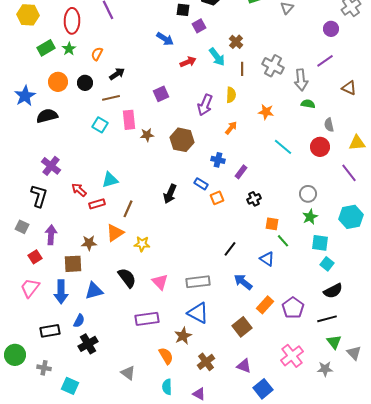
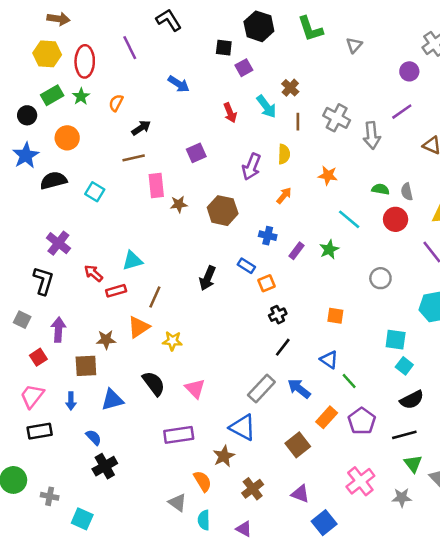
yellow hexagon: (28, 15) -> (47, 54), moved
blue arrow: (165, 39) -> (179, 84), moved
red arrow: (188, 62) -> (230, 113), turned 91
black circle: (85, 83) -> (27, 115), moved
green semicircle: (308, 104) -> (380, 189), moved
cyan square: (100, 125) -> (95, 192), moved
black cross: (254, 199) -> (278, 315), moved
green star: (310, 217) -> (329, 249), moved
green line: (283, 241) -> (349, 381), moved
gray rectangle: (198, 282) -> (261, 388), moved, turned -40
blue arrow: (61, 292) -> (71, 401), size x0.6
blue semicircle: (79, 321) -> (94, 437), turned -72
black rectangle: (50, 331) -> (40, 431), moved
gray triangle: (128, 373) -> (177, 503), moved

